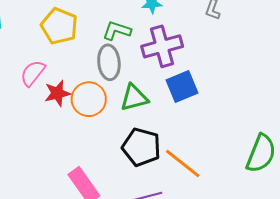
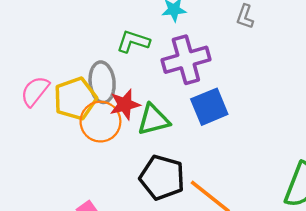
yellow pentagon: (59, 26) -> (75, 99), moved, turned 30
gray ellipse: (109, 62) -> (102, 82), moved
red star: (57, 93) -> (125, 104), moved

